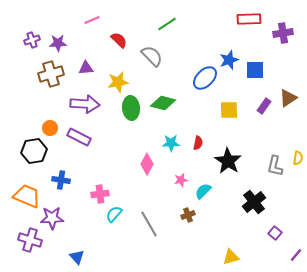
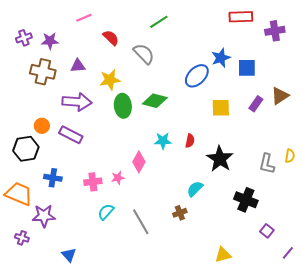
brown cross: (51, 74) -> (43, 72), turned 30
pink star: (181, 180) -> (118, 178), moved
pink cross: (100, 194) -> (93, 182), moved
black cross: (254, 202) -> (246, 200), turned -30
purple cross: (30, 240) -> (22, 238), size x0.6

